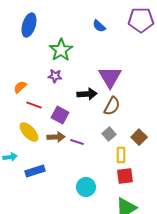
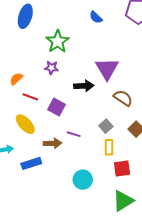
brown semicircle: (112, 106) -> (123, 98), moved, turned -84
brown arrow: (56, 137) -> (52, 143), moved
yellow rectangle: (121, 155) -> (109, 147), moved

